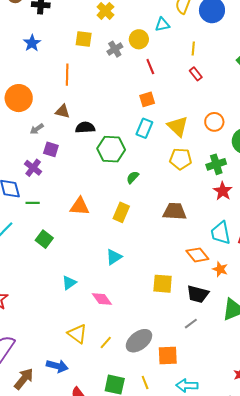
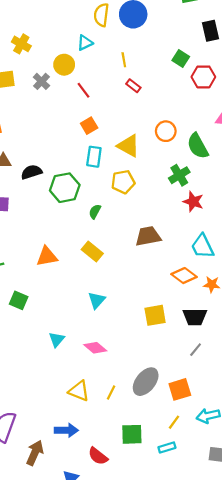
yellow pentagon: (181, 159) -> (123, 182), moved
yellow rectangle: (121, 212) -> (92, 251), turned -60
yellow line: (145, 382) -> (174, 422), moved, turned 72

